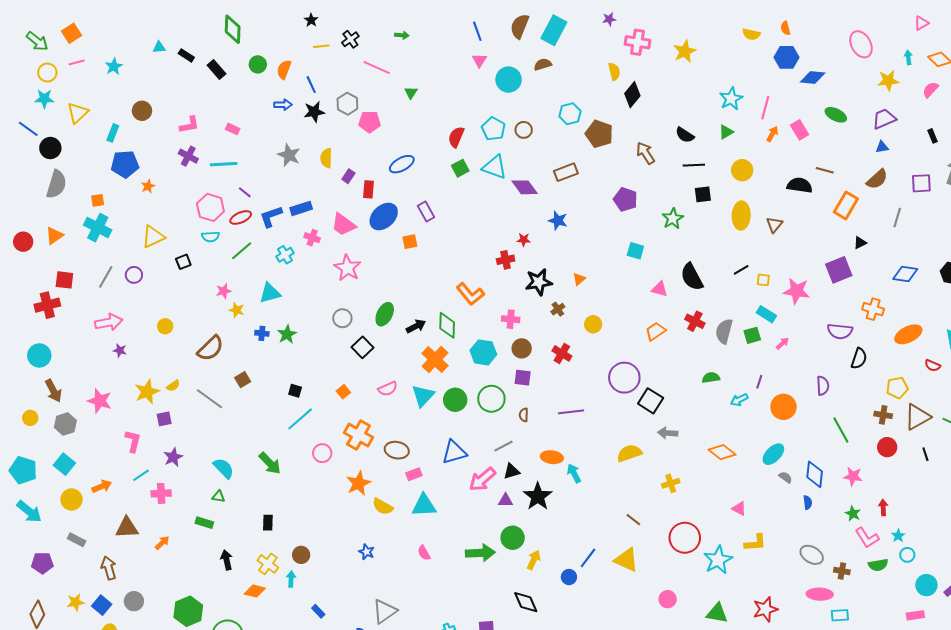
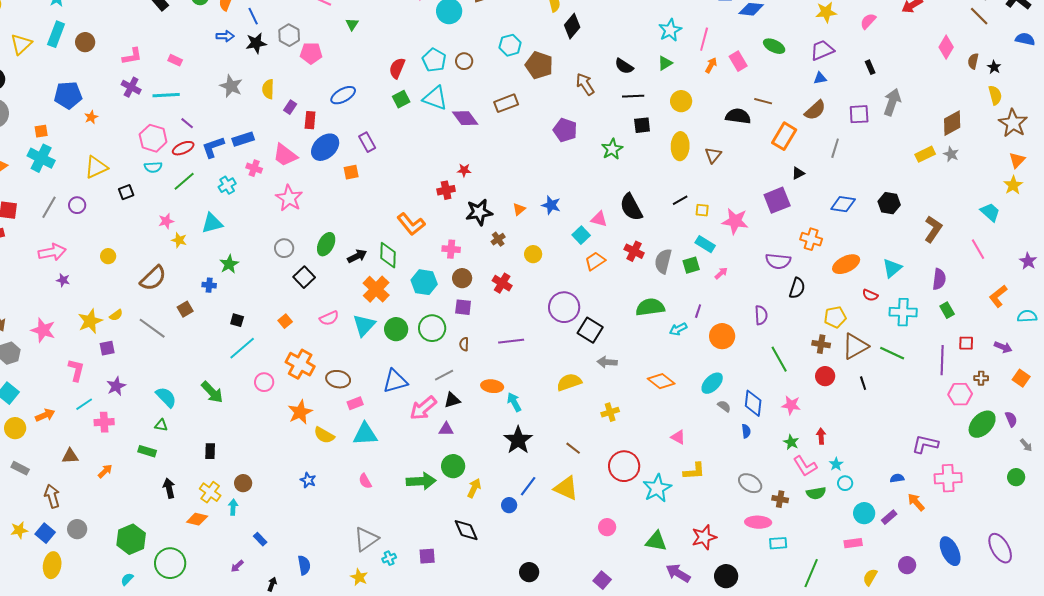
cyan rectangle: (113, 133) -> (56, 34), moved, size x1.4
blue star: (558, 221) -> (551, 205), moved
cyan square: (635, 251) -> (581, 235), moved, turned 30
blue cross: (262, 333) -> (209, 285), moved
green semicircle: (711, 378) -> (650, 307), size x1.6
black star: (538, 496) -> (518, 440), moved
brown triangle: (127, 528) -> (70, 456), size x0.7
gray triangle: (385, 611) -> (366, 539), moved

